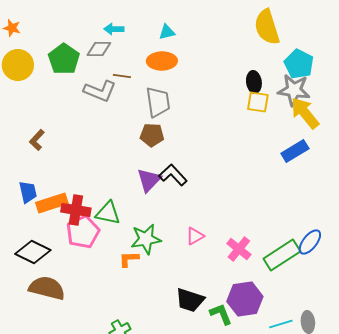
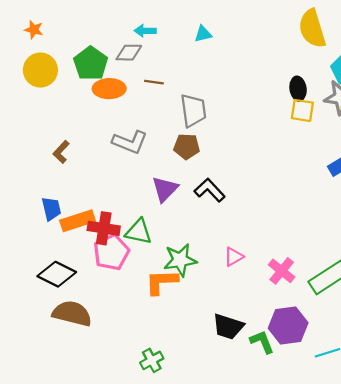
orange ellipse: (162, 61) -> (109, 89), moved
gray L-shape: (100, 91) -> (130, 142), moved
purple triangle: (149, 180) -> (165, 189), moved
orange L-shape: (129, 259) -> (162, 282), size x1.5

